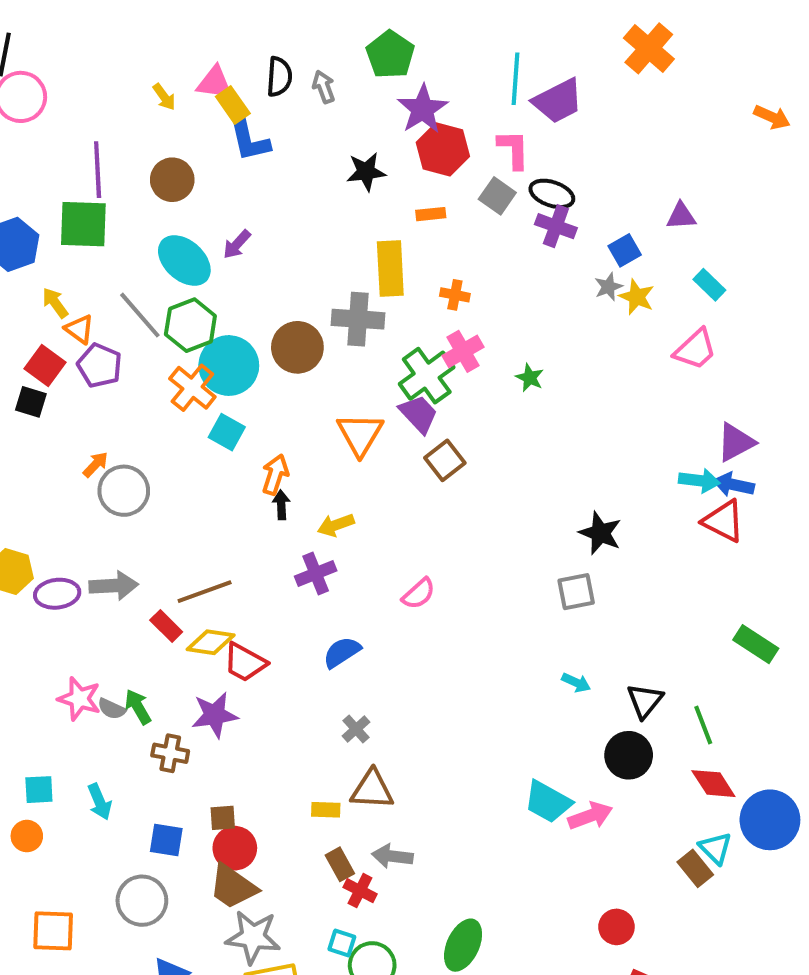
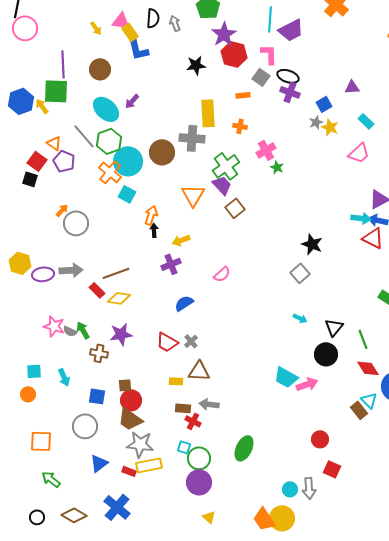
orange rectangle: (431, 214) -> (243, 95), moved
yellow arrow: (55, 303) -> (42, 106), moved
pink cross: (463, 351) -> (266, 150), moved
gray square: (576, 592) -> (300, 273), turned -30
red trapezoid: (245, 662) -> (167, 342), moved
brown rectangle: (340, 864) -> (183, 408), turned -56

